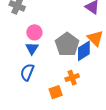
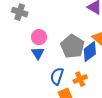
blue semicircle: (27, 72) -> (57, 76), moved

